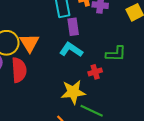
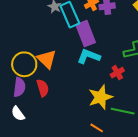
purple rectangle: (73, 27) -> (86, 34), size x1.4
red semicircle: (19, 70) -> (43, 88), size x0.7

